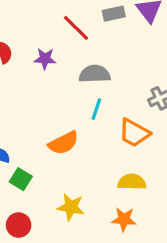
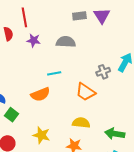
red line: (76, 28) -> (24, 17), moved, turned 30
gray semicircle: (95, 74) -> (66, 42), moved
cyan line: (96, 109) -> (54, 73), moved, turned 56

